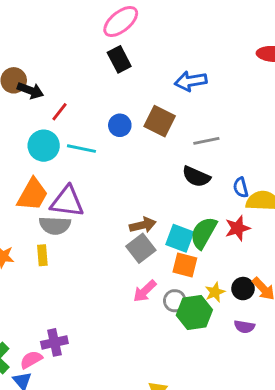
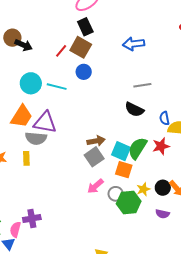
red line: (59, 112) -> (61, 51), moved
brown square: (160, 121) -> (81, 47), moved
pink semicircle: (31, 360) -> (15, 230), turned -49

